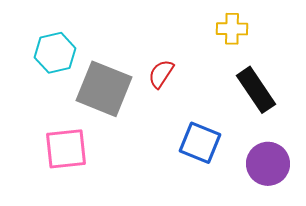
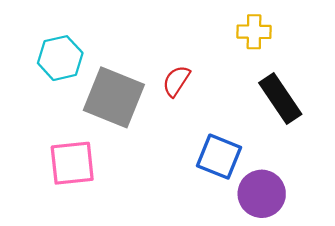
purple circle: (268, 164) -> (262, 194), moved

